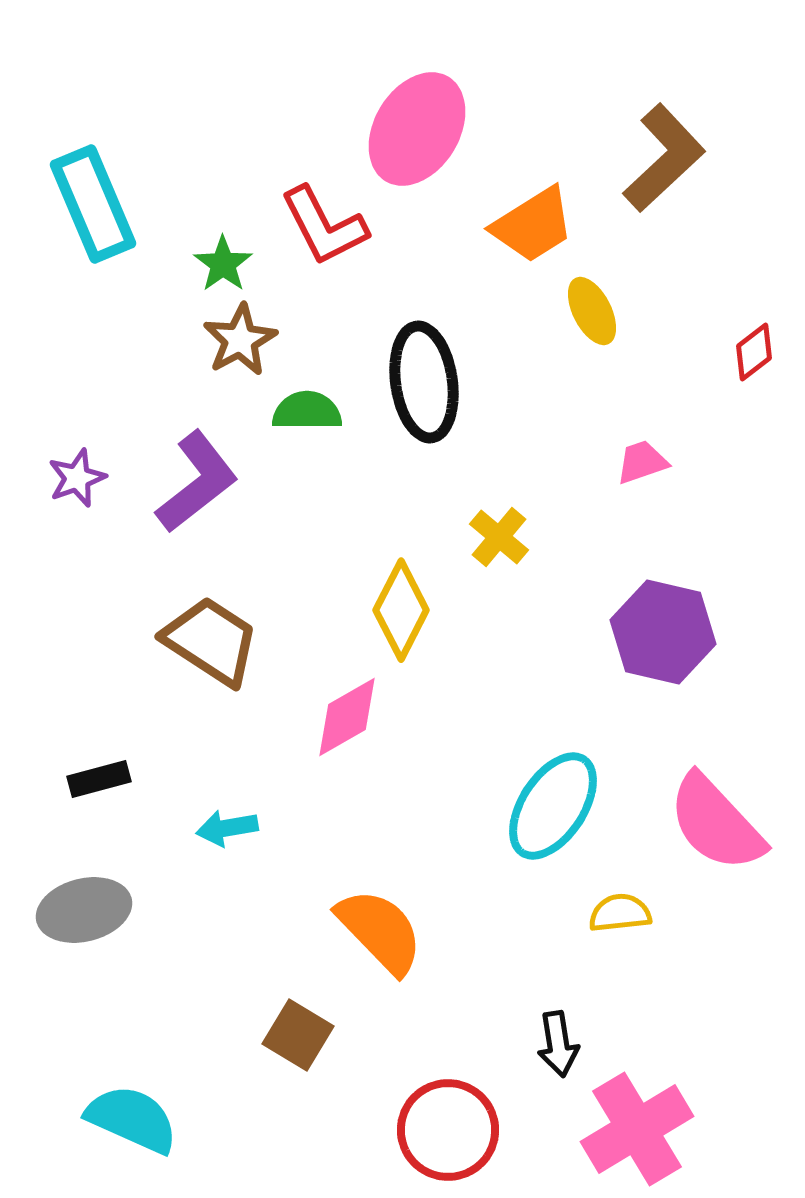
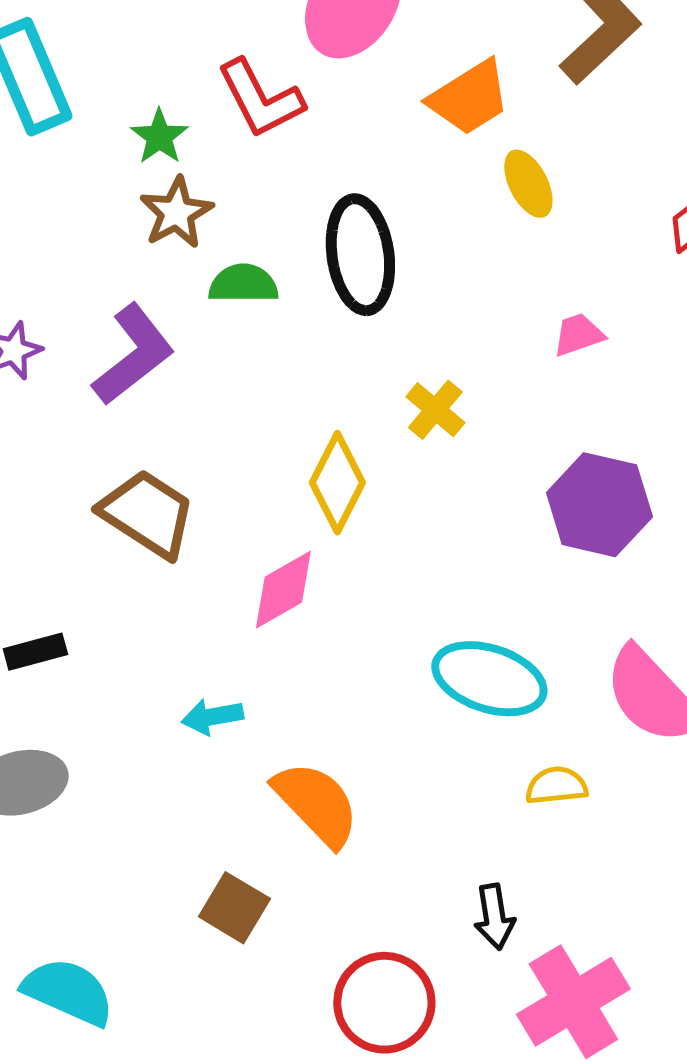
cyan ellipse: (553, 806) -> (489, 679), turned 75
cyan arrow: (227, 828) -> (212, 717), moved

